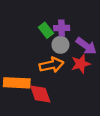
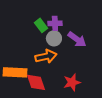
red star: (81, 64) -> (72, 82), moved

